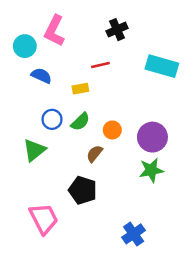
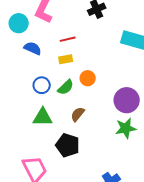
red line: (100, 65) -> (68, 39), moved
orange circle: (112, 130) -> (88, 78), moved
green triangle: (34, 150) -> (43, 117), moved, turned 40

